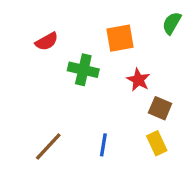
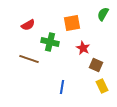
yellow rectangle: (157, 143) -> (102, 86), moved
brown line: (48, 147) -> (29, 59), moved, turned 66

